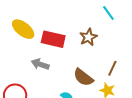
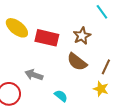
gray arrow: (40, 64) -> (34, 75), moved
brown semicircle: (83, 77) -> (77, 62), moved

